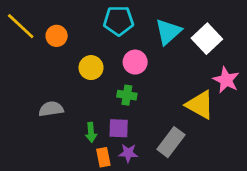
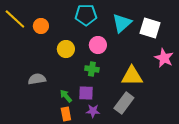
white square: (207, 39) -> (150, 28), turned -30
yellow triangle: (200, 105) -> (132, 76), moved, turned -30
green arrow: (91, 132) -> (66, 96), turned 144
orange rectangle: (103, 157) -> (66, 114), moved

